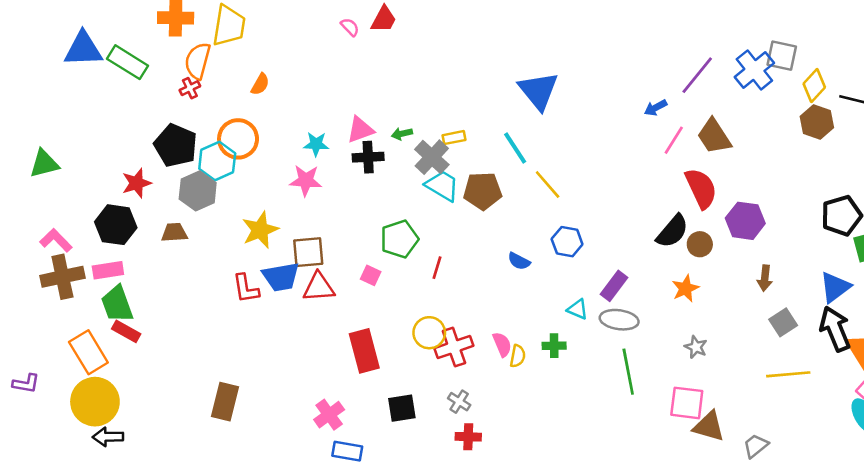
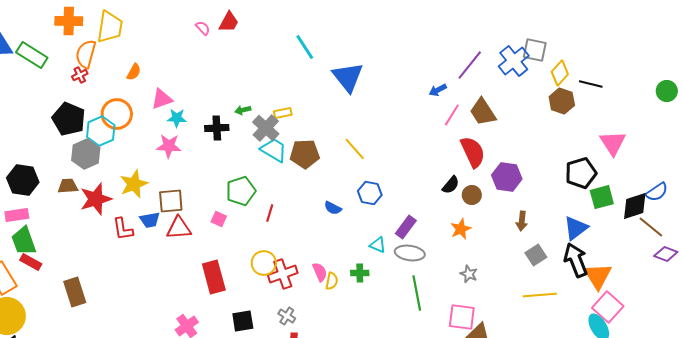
pink triangle: (360, 130) -> (162, 99), moved
cyan line: (515, 148) -> (305, 47), moved
red star: (137, 183) -> (96, 199), moved, size x1.4
black semicircle: (672, 231) -> (451, 185), size x0.7
blue trapezoid: (281, 277) -> (150, 220), size x0.7
brown rectangle: (225, 402) -> (75, 292), moved, turned -32

